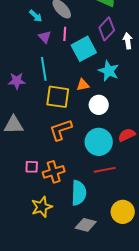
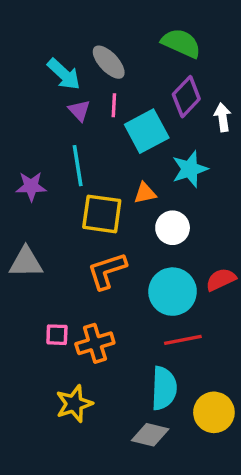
cyan arrow: (36, 16) -> (64, 74), size x1.5
cyan star: (109, 71) -> (190, 169), turned 30
cyan semicircle: (79, 193) -> (164, 388), moved

